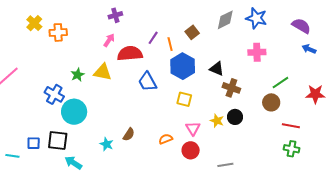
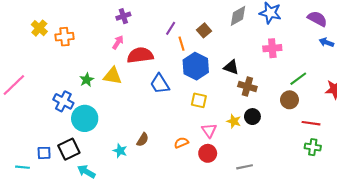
purple line: (153, 38) -> (171, 28), moved
black square: (58, 140) -> (69, 149), turned -30

